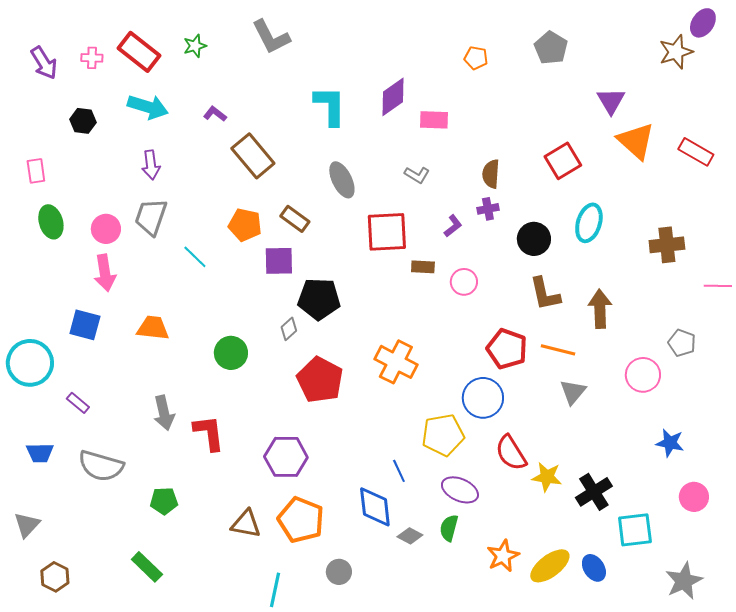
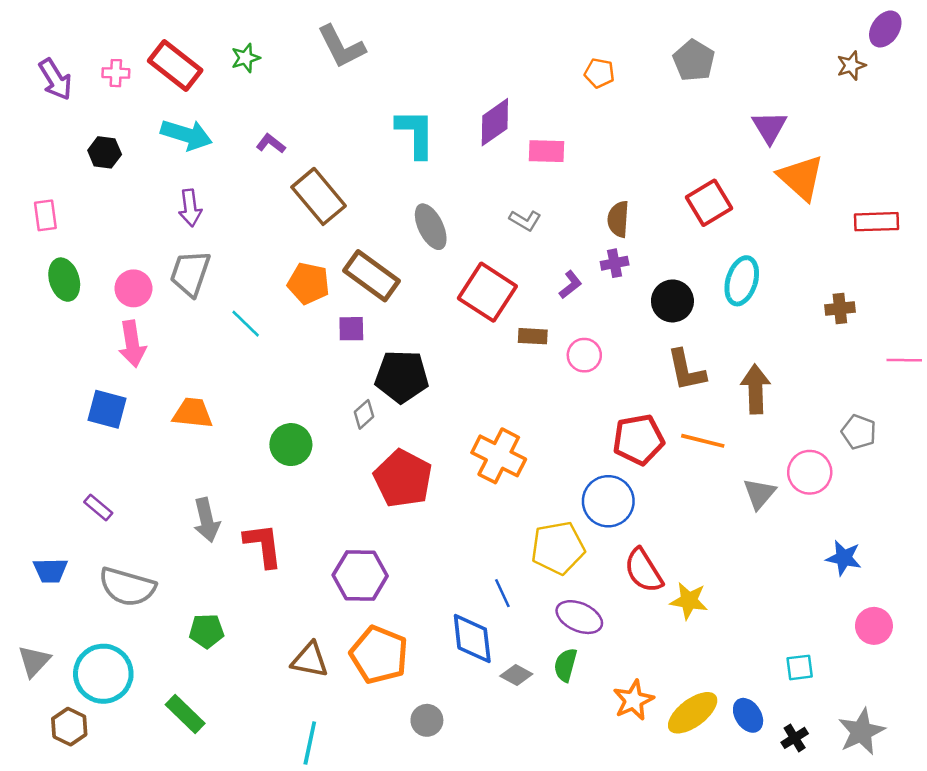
brown star: (676, 52) -> (851, 65), size x0.7
red rectangle: (696, 152) -> (876, 222), moved, turned -32
brown rectangle: (295, 219) -> (371, 276), size x1.5
red square: (387, 232) -> (487, 292), turned 36
brown cross: (667, 245) -> (840, 309), size x0.7
purple square: (279, 261) -> (351, 329), size x0.7
red pentagon: (507, 349) -> (638, 439), turned -30
cyan circle: (30, 363) -> (103, 674), moved
gray triangle: (573, 392) -> (759, 494), moved
black cross: (594, 492) -> (795, 738), moved, size x0.6
cyan square: (635, 530) -> (800, 667), size x0.6
cyan line: (275, 590) -> (310, 743), moved

